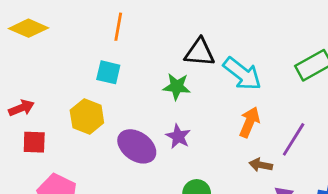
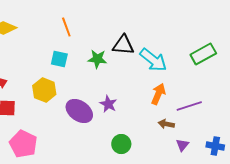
orange line: (118, 27) -> (66, 27), turned -30
green star: (177, 87) -> (97, 59), moved
purple line: (294, 139) -> (189, 106), turned 40

